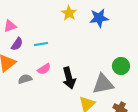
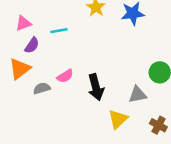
cyan line: (41, 44) -> (59, 31), moved
gray triangle: (103, 84) -> (138, 95), size x0.7

